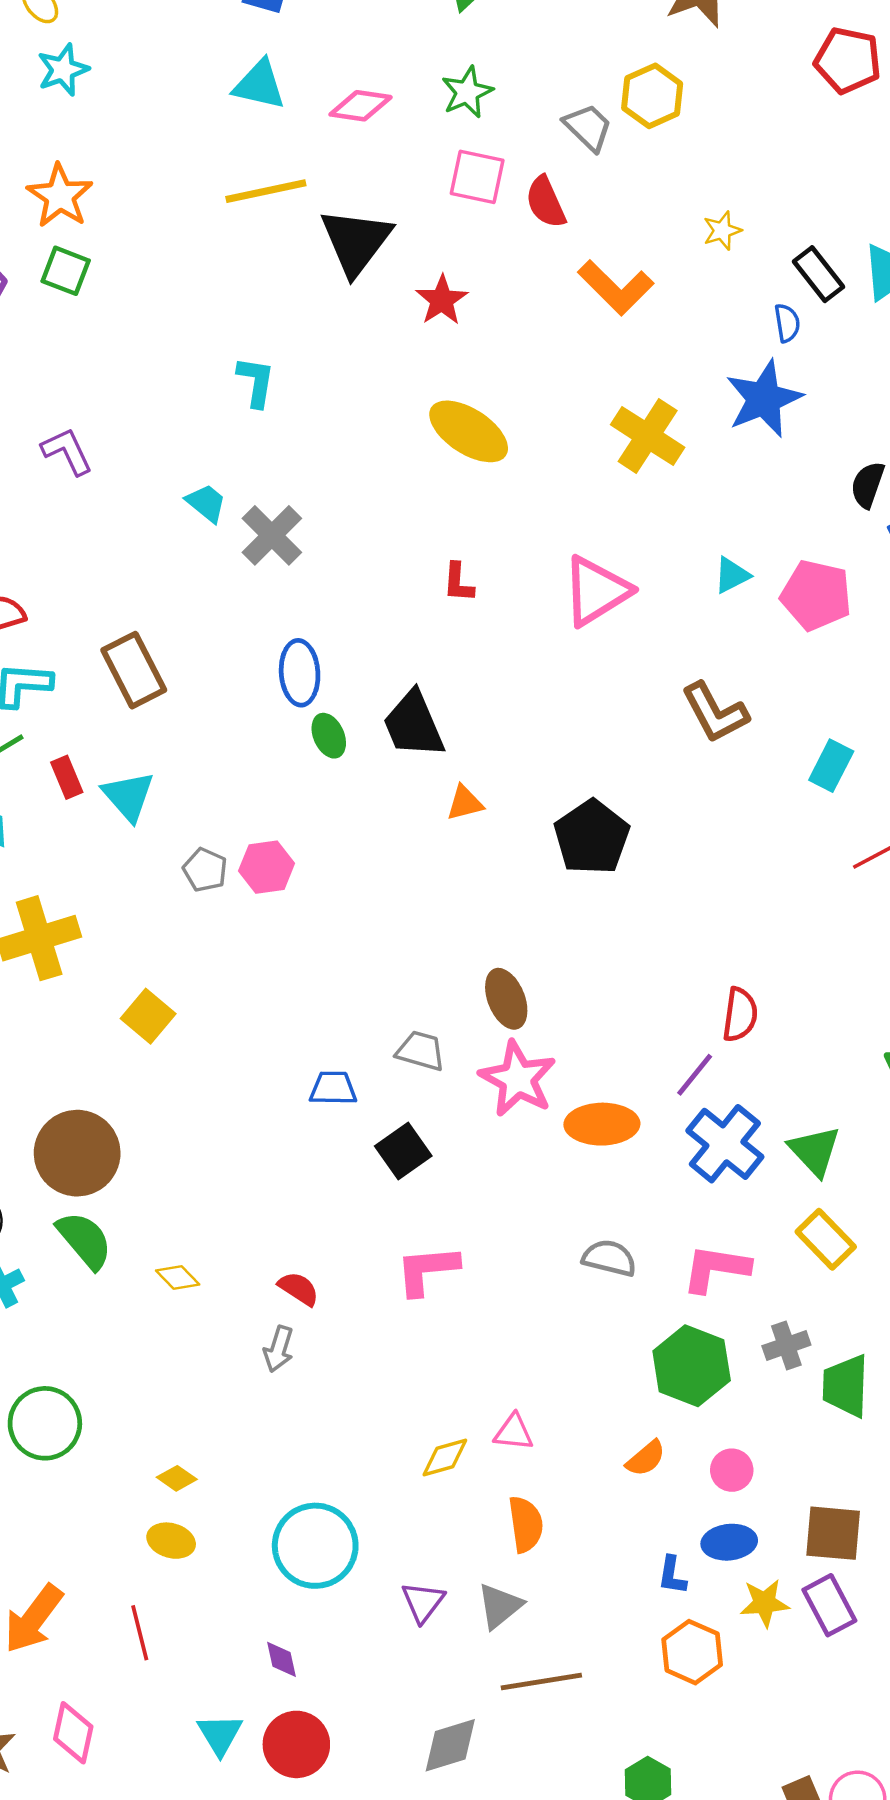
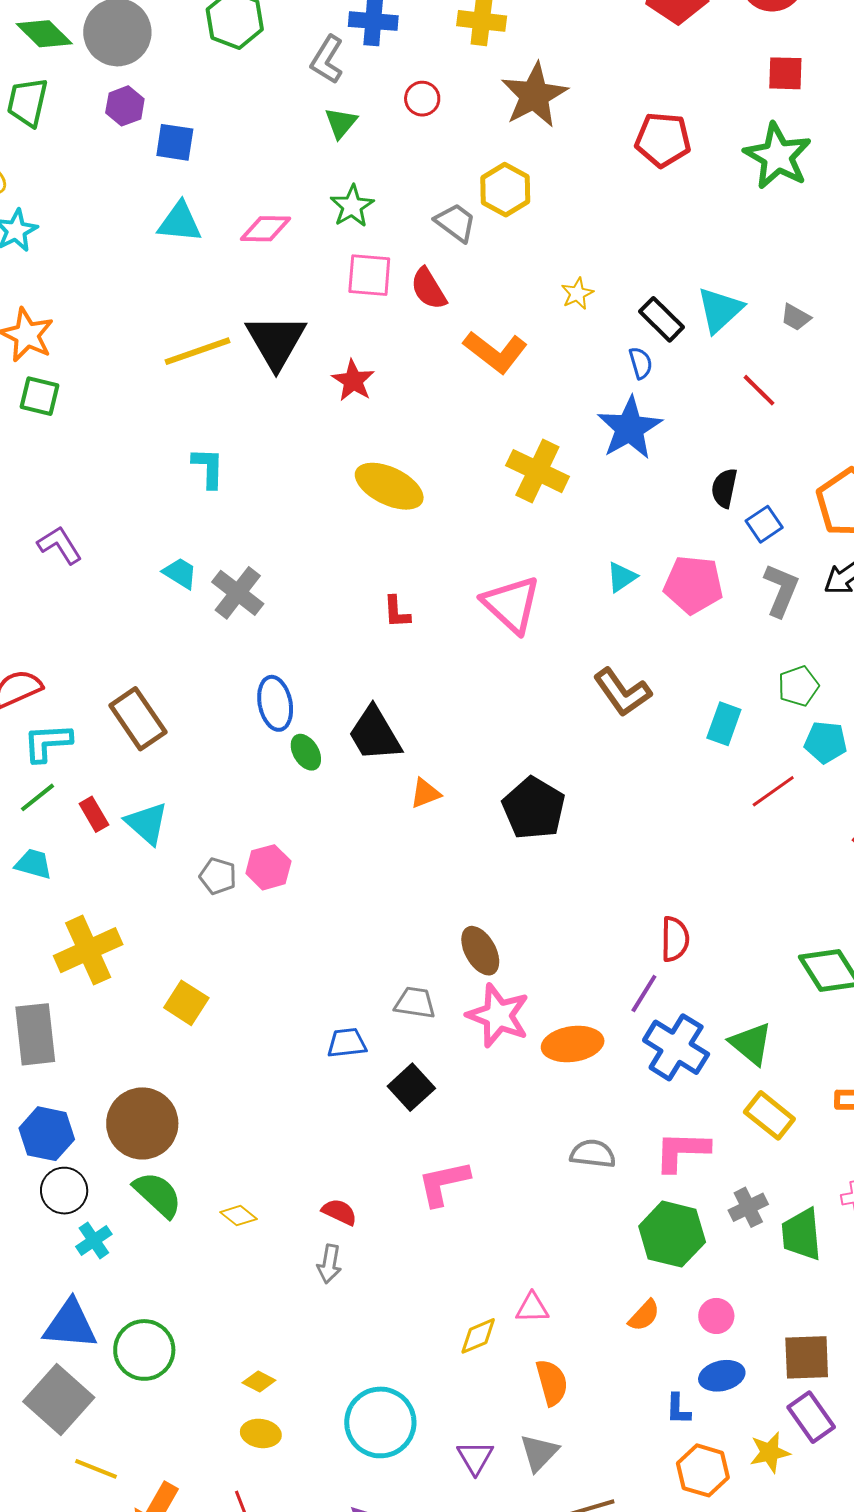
yellow line: (266, 191) -> (198, 351), moved
pink triangle: (596, 591) -> (511, 604), turned -38
yellow star: (764, 1603) -> (770, 1452), moved

